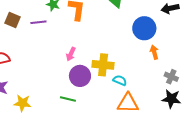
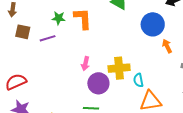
brown square: (13, 20) -> (23, 32), moved
cyan semicircle: (120, 80) -> (138, 80), turned -112

